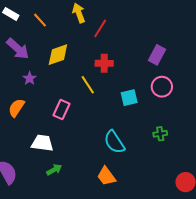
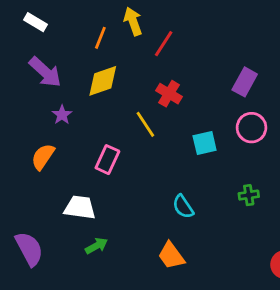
orange line: (40, 20) -> (100, 38), moved, turned 63
red cross: (104, 63) -> (169, 94), turned 30
cyan semicircle: (114, 142) -> (183, 207), size x0.7

